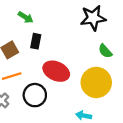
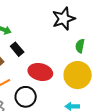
black rectangle: (36, 41) -> (17, 49), turned -40
green semicircle: (105, 51) -> (80, 46), turned 64

